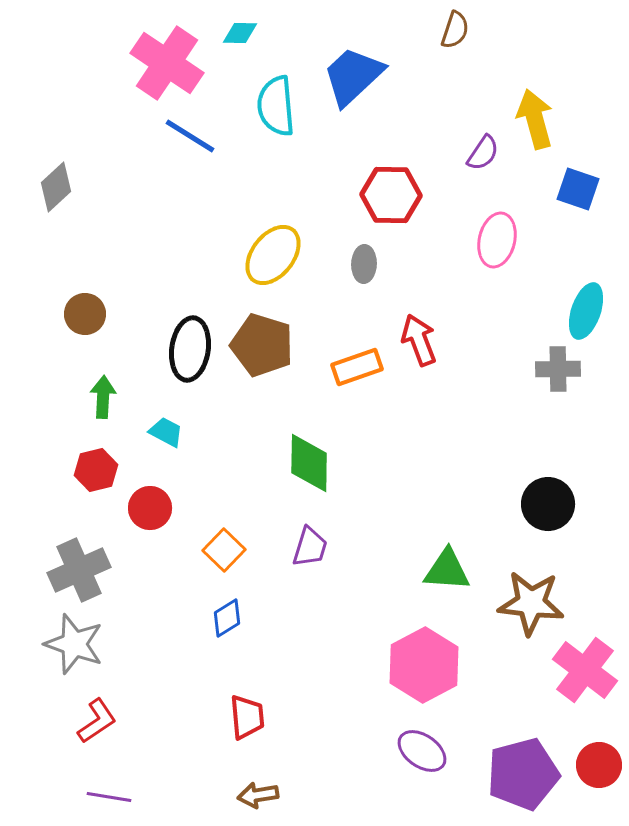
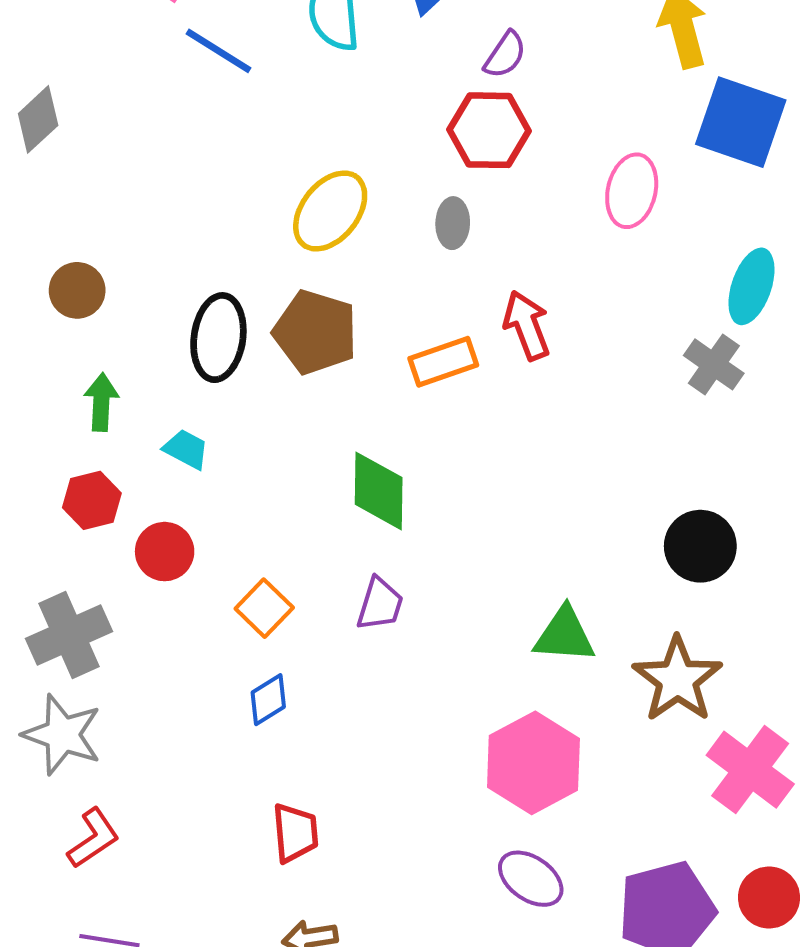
purple semicircle: (483, 153) -> (505, 55), moved
blue square: (578, 189) -> (741, 122), size x1.6
gray cross: (558, 369) -> (714, 364), turned 36
brown star: (531, 603) -> (677, 679), turned 30

